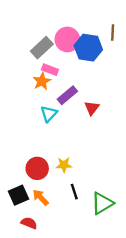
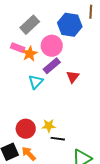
pink circle: (67, 39) -> (52, 46), moved
pink rectangle: (50, 70) -> (18, 48), moved
black line: (74, 192) -> (58, 139), moved, turned -64

